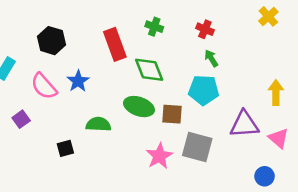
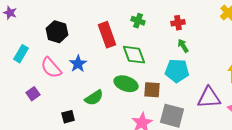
red cross: (205, 29) -> (178, 23), turned -32
green semicircle: (98, 124) -> (94, 98), turned 144

